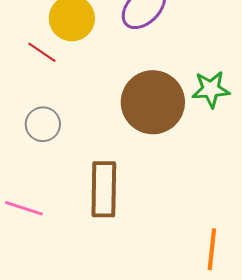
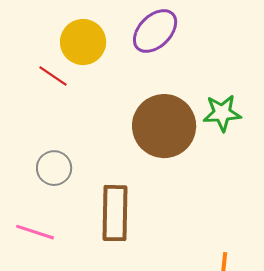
gray circle: (43, 124) -> (54, 168), moved

